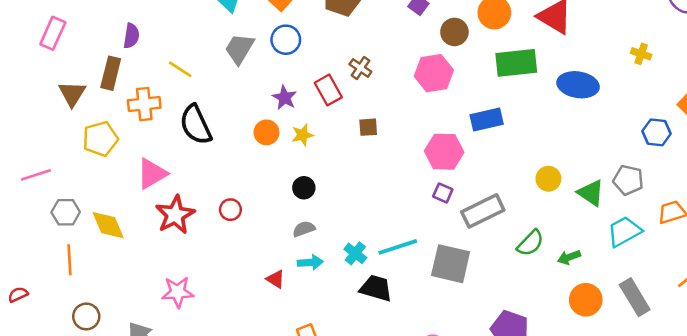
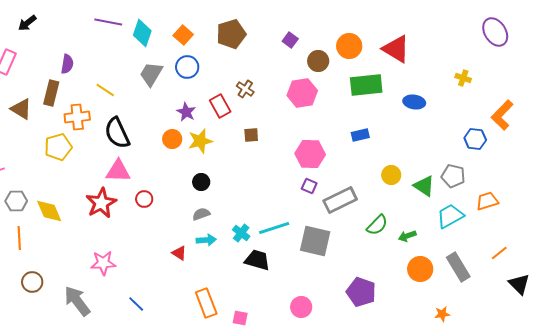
blue ellipse: (578, 85) -> (414, 102), size x0.7
brown triangle: (72, 94) -> (21, 109), turned -30
blue rectangle: (487, 120) -> (360, 135), moved, size x0.7
yellow star: (303, 135) -> (200, 141), size x1.4
yellow pentagon: (100, 139) -> (58, 147), moved
pink triangle: (152, 174) -> (118, 171), moved, turned 32

